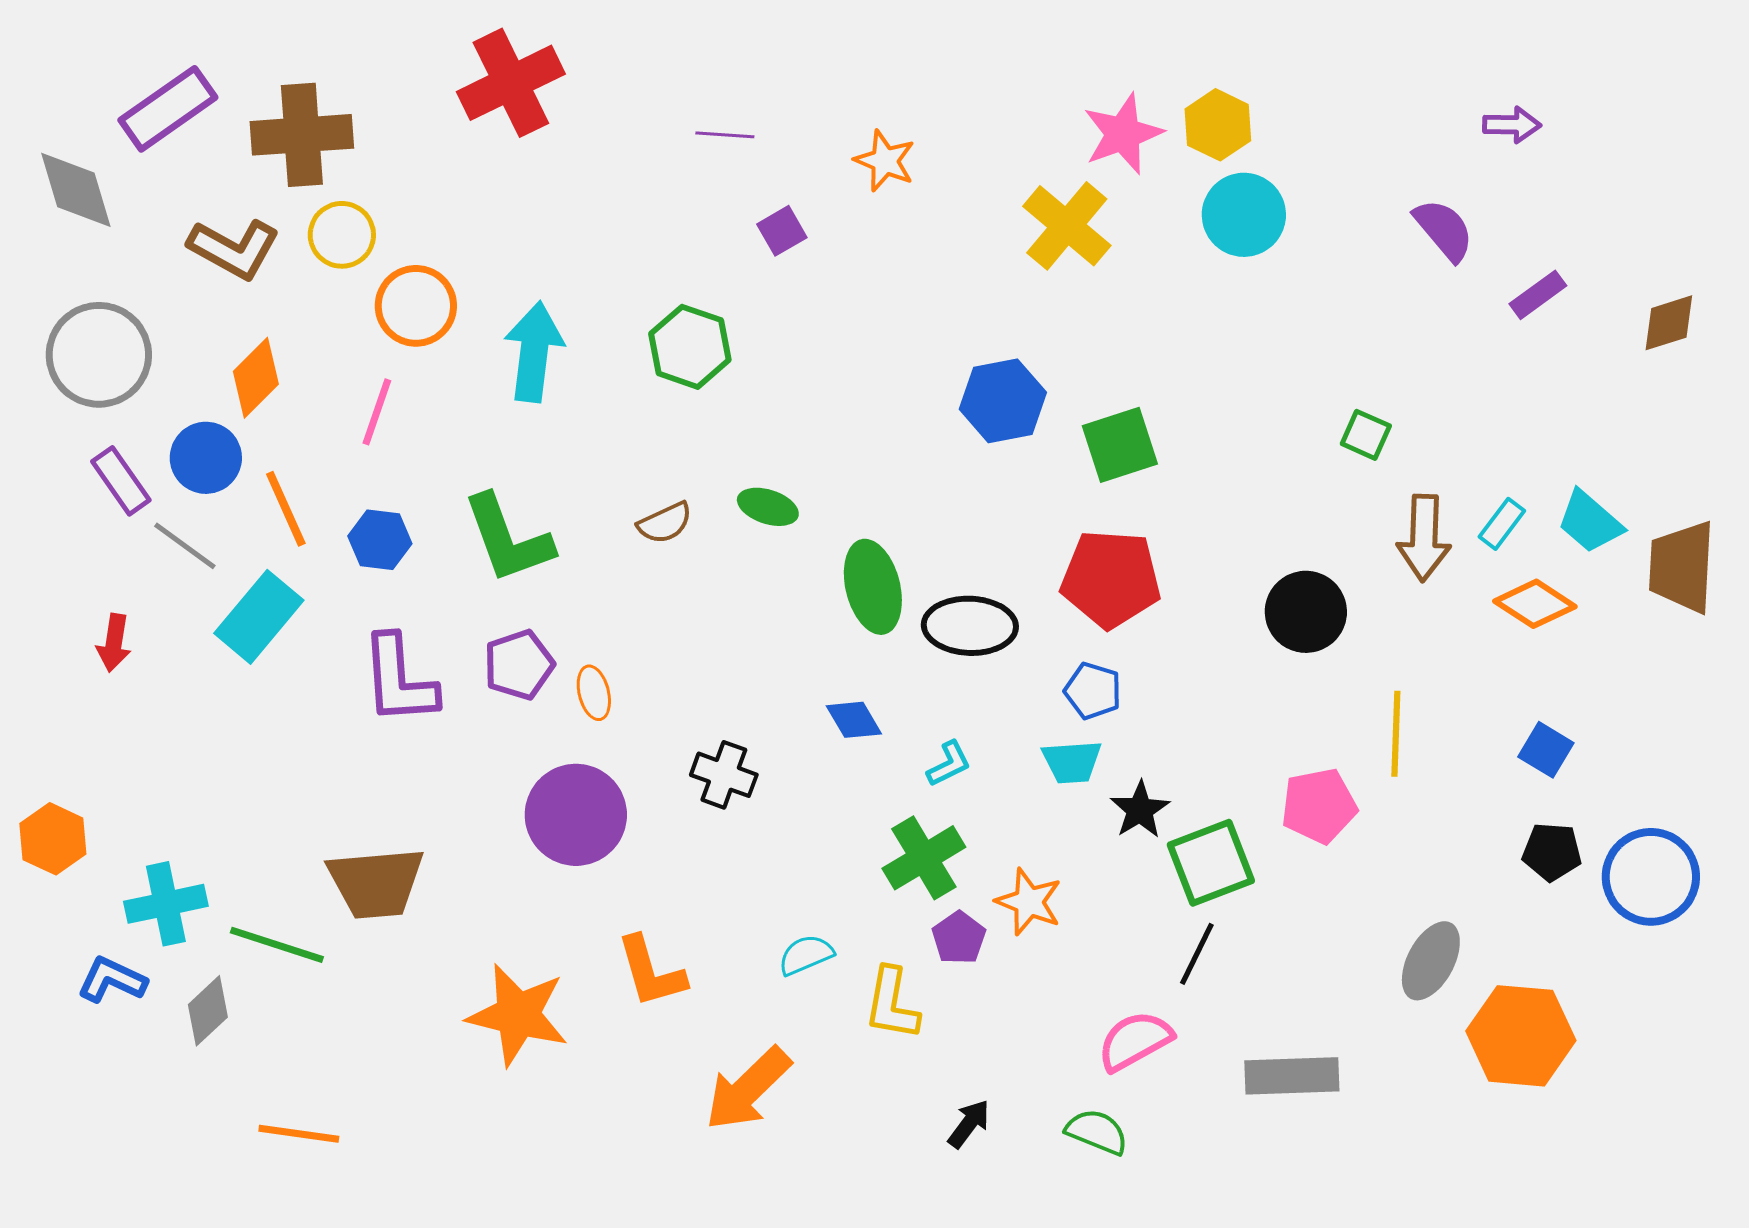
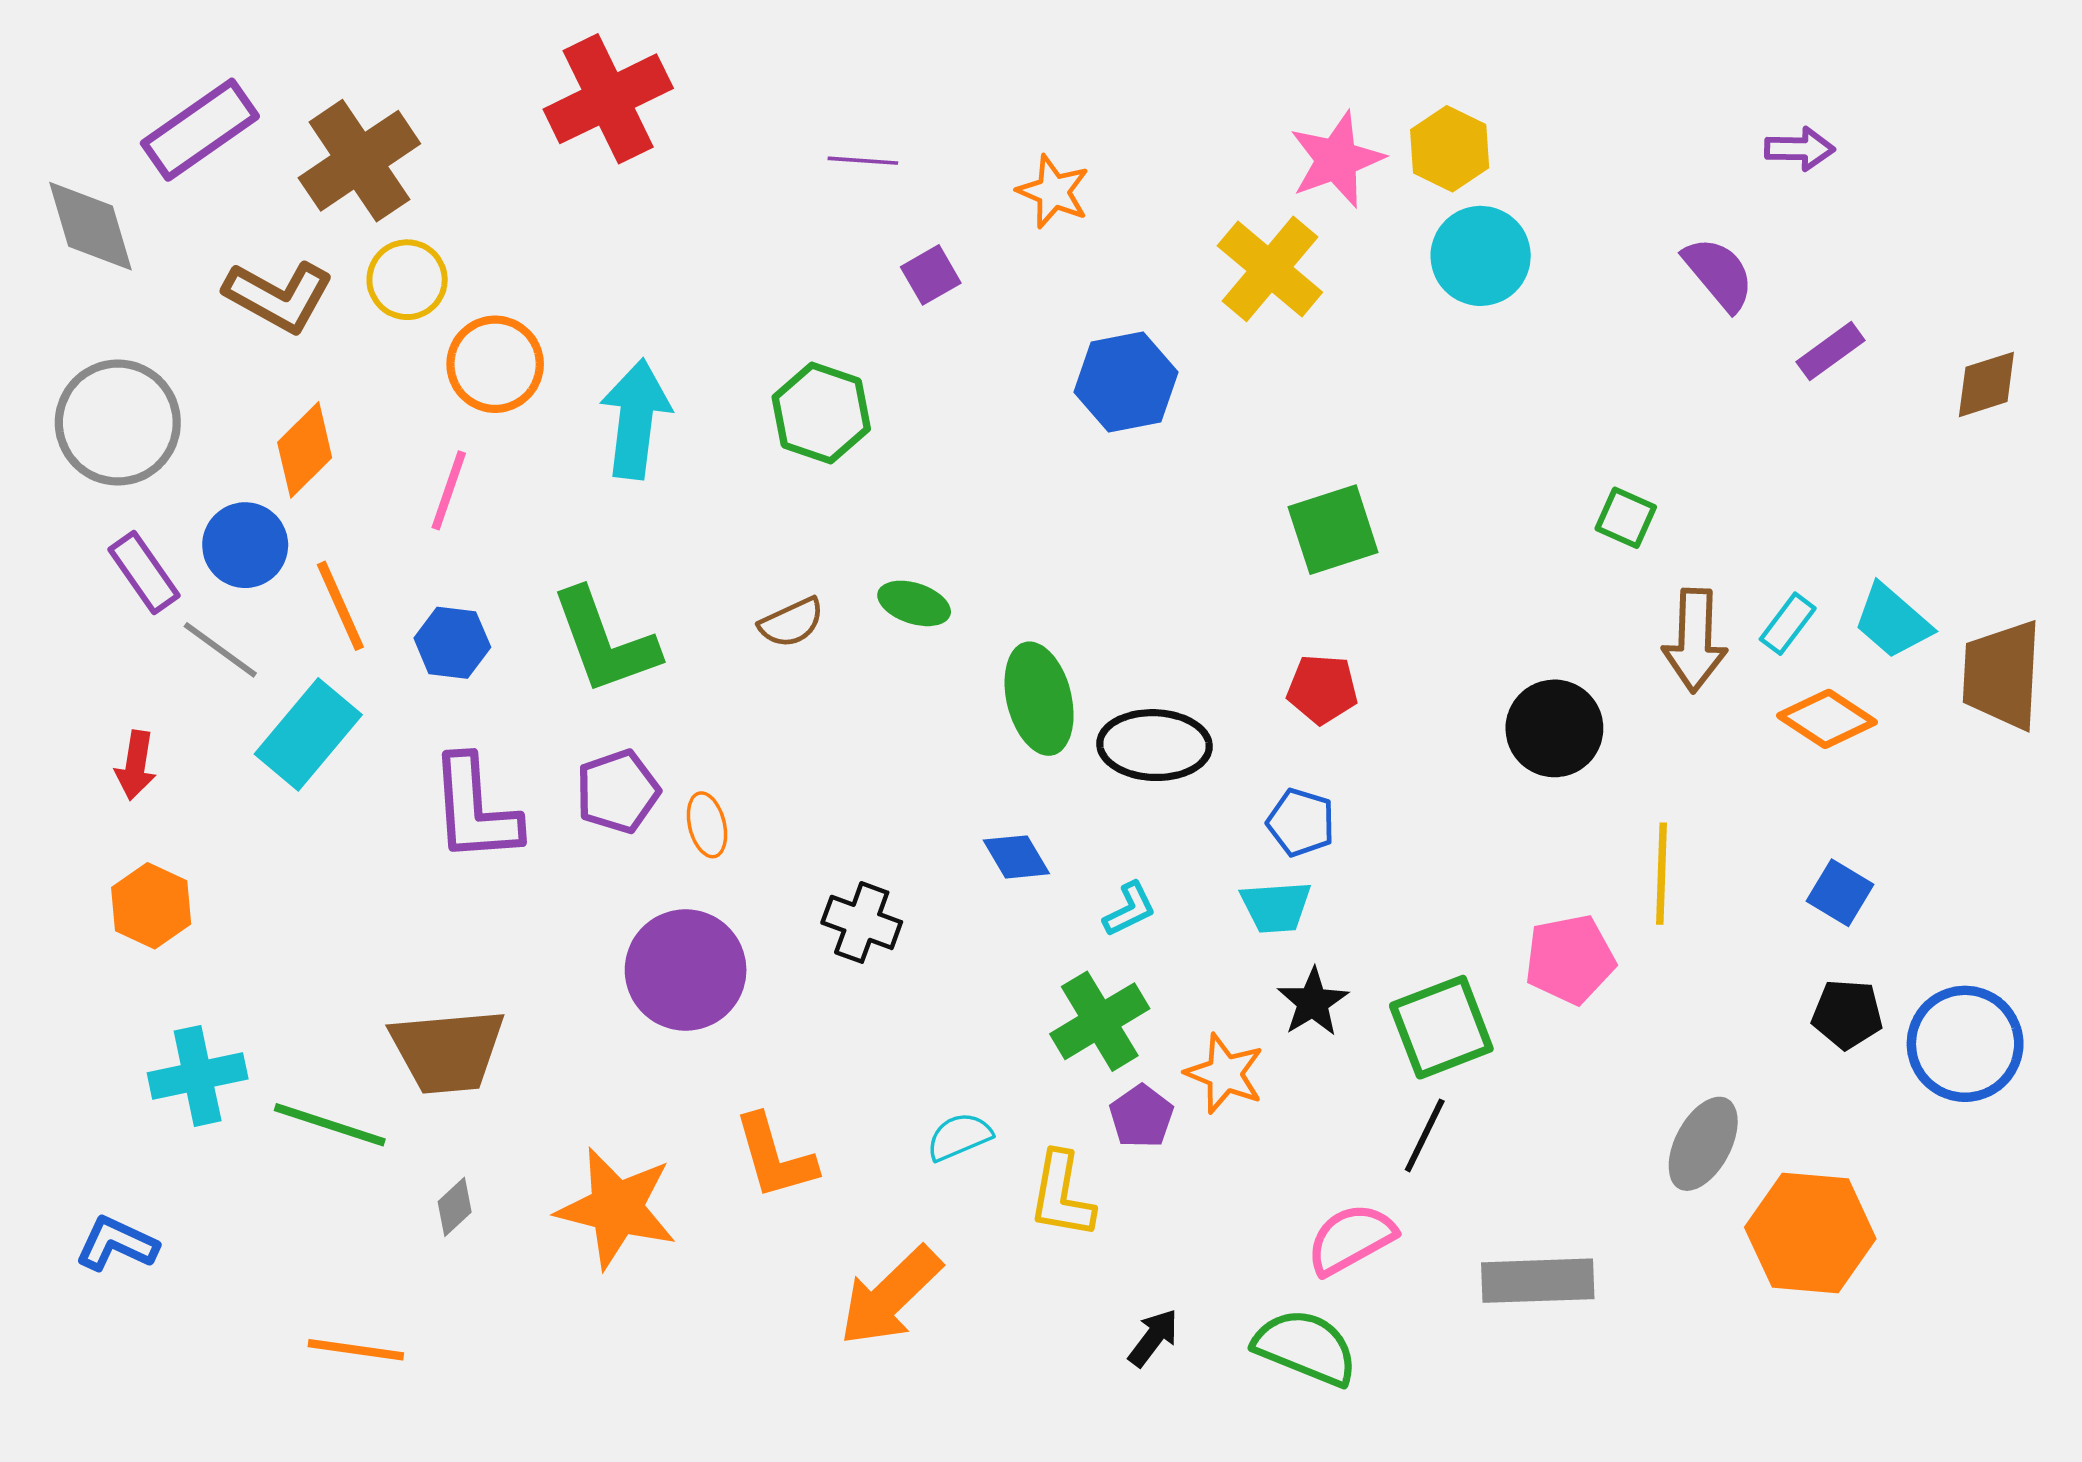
brown cross: (302, 135) -> (359, 161), turned -30
blue hexagon: (1003, 401) -> (1126, 382), moved
red pentagon: (1111, 579) -> (1322, 689), size x0.6
black star: (1140, 810) -> (1313, 1002), moved
orange hexagon: (53, 839) -> (151, 906), moved
blue L-shape: (112, 980) -> (117, 1244), moved
gray diamond: (208, 1011) -> (455, 1207), moved, size x0.7
green semicircle: (1097, 1132) -> (1306, 1347), size x1.4

